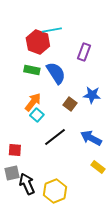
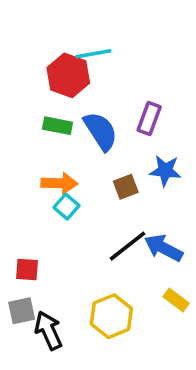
purple rectangle: (84, 52) -> (149, 119), moved
orange arrow: (33, 102) -> (59, 183), turned 54
brown square: (70, 104) -> (126, 187), turned 32
black line: (55, 137) -> (128, 246), moved
yellow hexagon: (55, 191) -> (111, 316), moved

